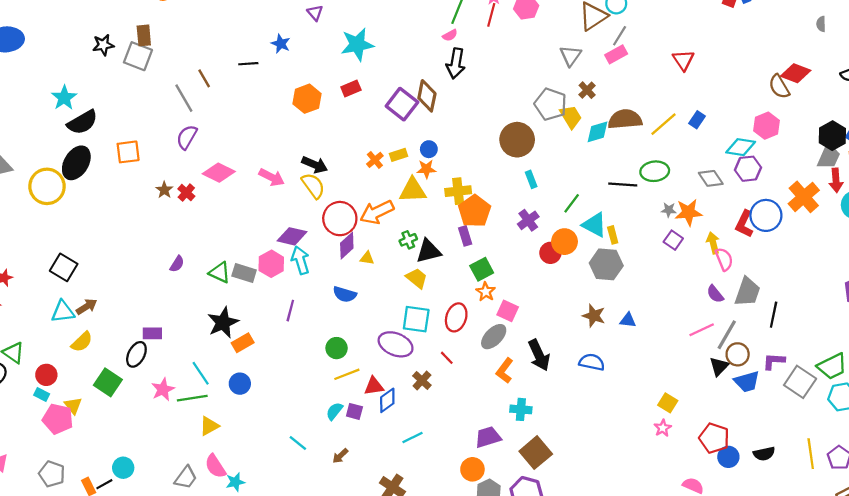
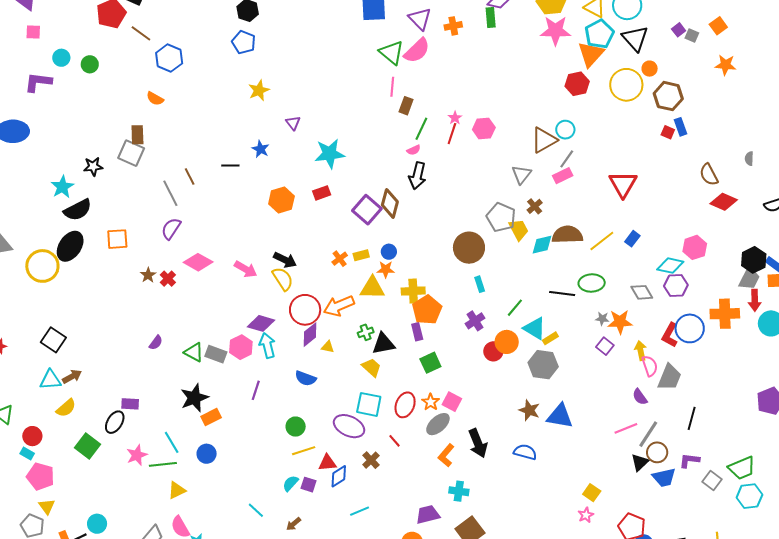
black star: (103, 45) -> (93, 166), moved
red triangle: (683, 60) -> (623, 184), size x1.4
brown semicircle: (779, 87) -> (709, 175), moved
orange cross: (804, 197) -> (725, 314), turned 36
yellow rectangle: (613, 235) -> (550, 338), turned 70
orange star: (486, 292) -> (431, 402), moved
gray trapezoid: (747, 292) -> (669, 377), moved
blue triangle: (628, 320) -> (560, 416), size x1.8
gray square: (800, 382) -> (712, 480), size x0.7
yellow triangle: (73, 406) -> (47, 506), moved

